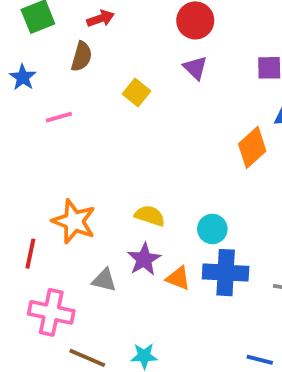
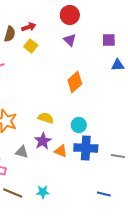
red arrow: (100, 19) -> (29, 27), moved
yellow square: (137, 92) -> (31, 46), moved
orange diamond: (252, 147) -> (75, 82), moved

